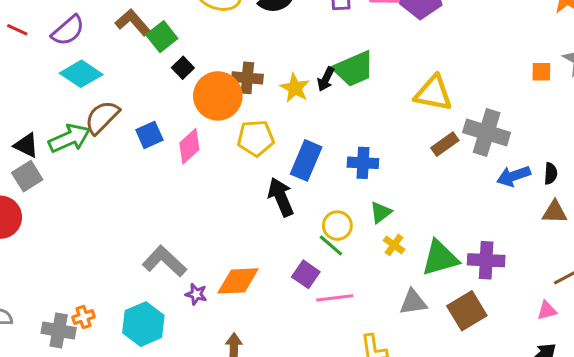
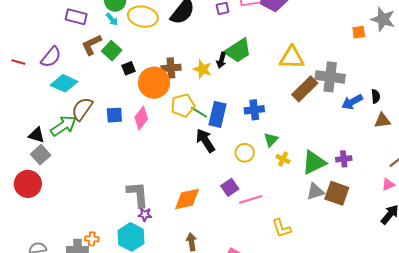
brown L-shape: (133, 22) -> (92, 45), turned -65
black square: (183, 68) -> (129, 68), turned 32
blue square: (149, 135) -> (114, 115), turned 30
brown rectangle: (445, 144) -> (305, 89), size x1.5
green line: (331, 245) -> (199, 112), moved
purple cross: (486, 260) -> (344, 159), size x0.7
gray L-shape: (164, 261) -> (138, 194), turned 52
purple square: (306, 274) -> (230, 187), turned 30
purple star: (196, 294) -> (145, 215), moved
gray triangle: (413, 302) -> (315, 192), moved
brown square: (467, 311) -> (337, 193), turned -30
orange cross: (84, 317) -> (92, 239), turned 32

